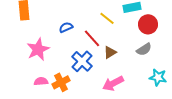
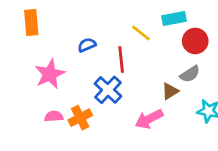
red line: (92, 38) -> (121, 59), turned 36
brown triangle: (110, 52) -> (170, 91), moved

